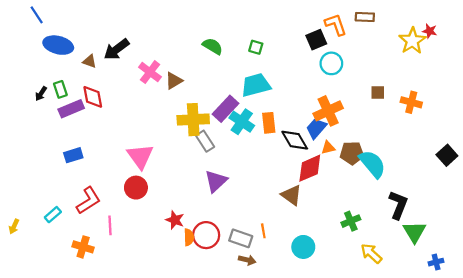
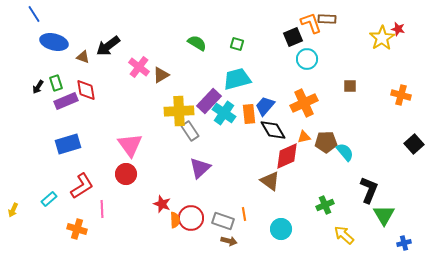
brown rectangle: (365, 17) -> (327, 19), moved
orange cross: (411, 102) -> (401, 95), moved
blue trapezoid: (316, 128) -> (265, 106), moved
blue rectangle: (73, 155) -> (68, 144), size x1.4
cyan semicircle: (372, 164) -> (345, 152), size x0.7

